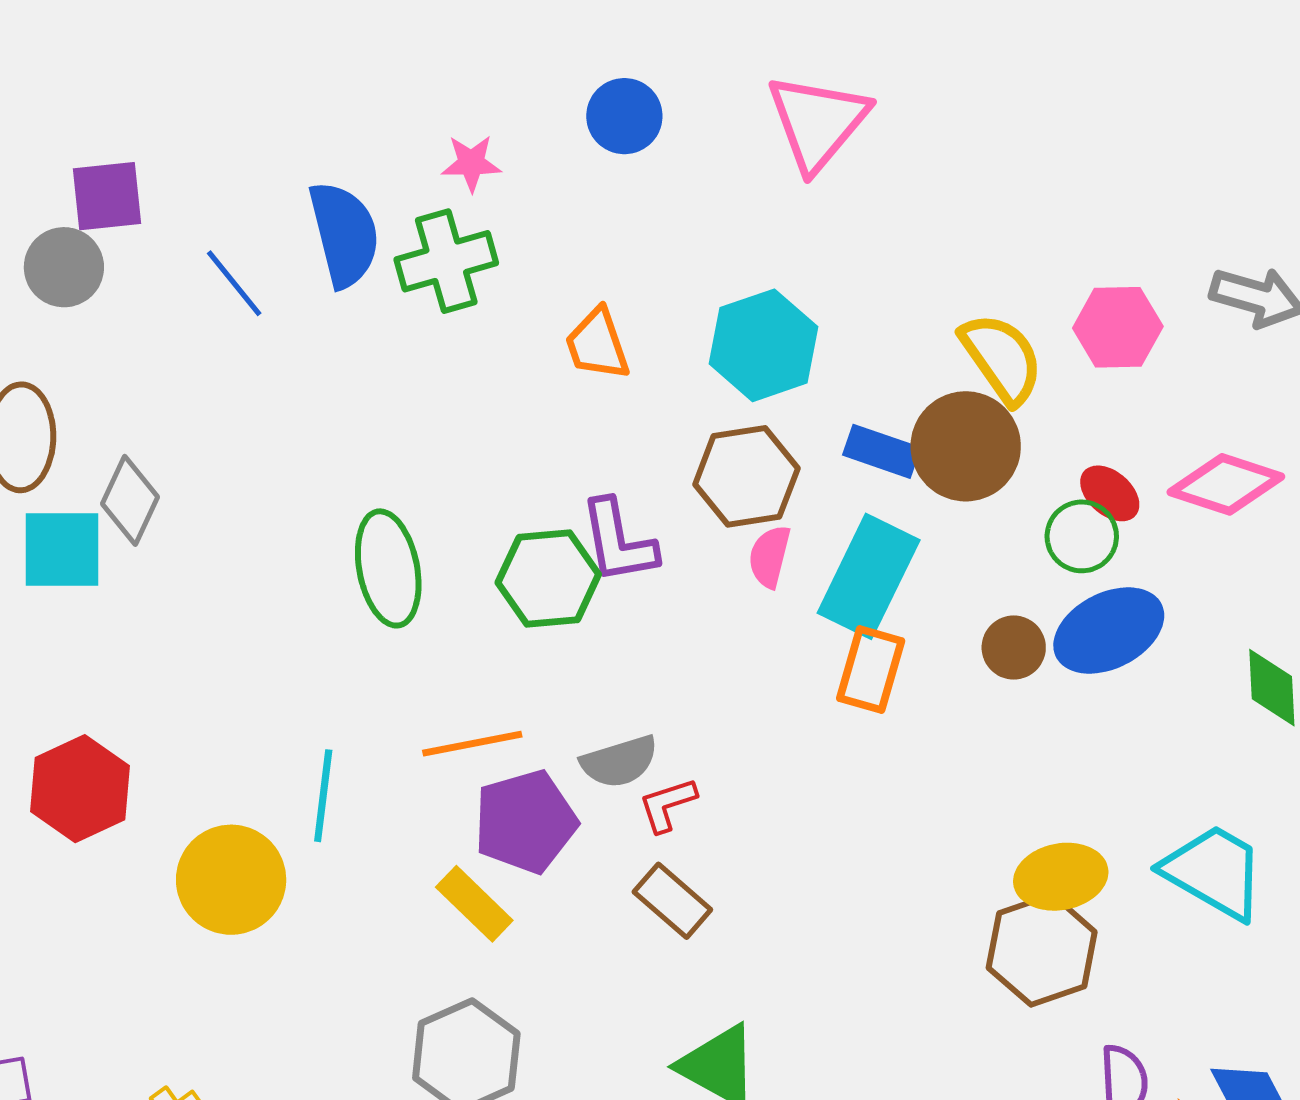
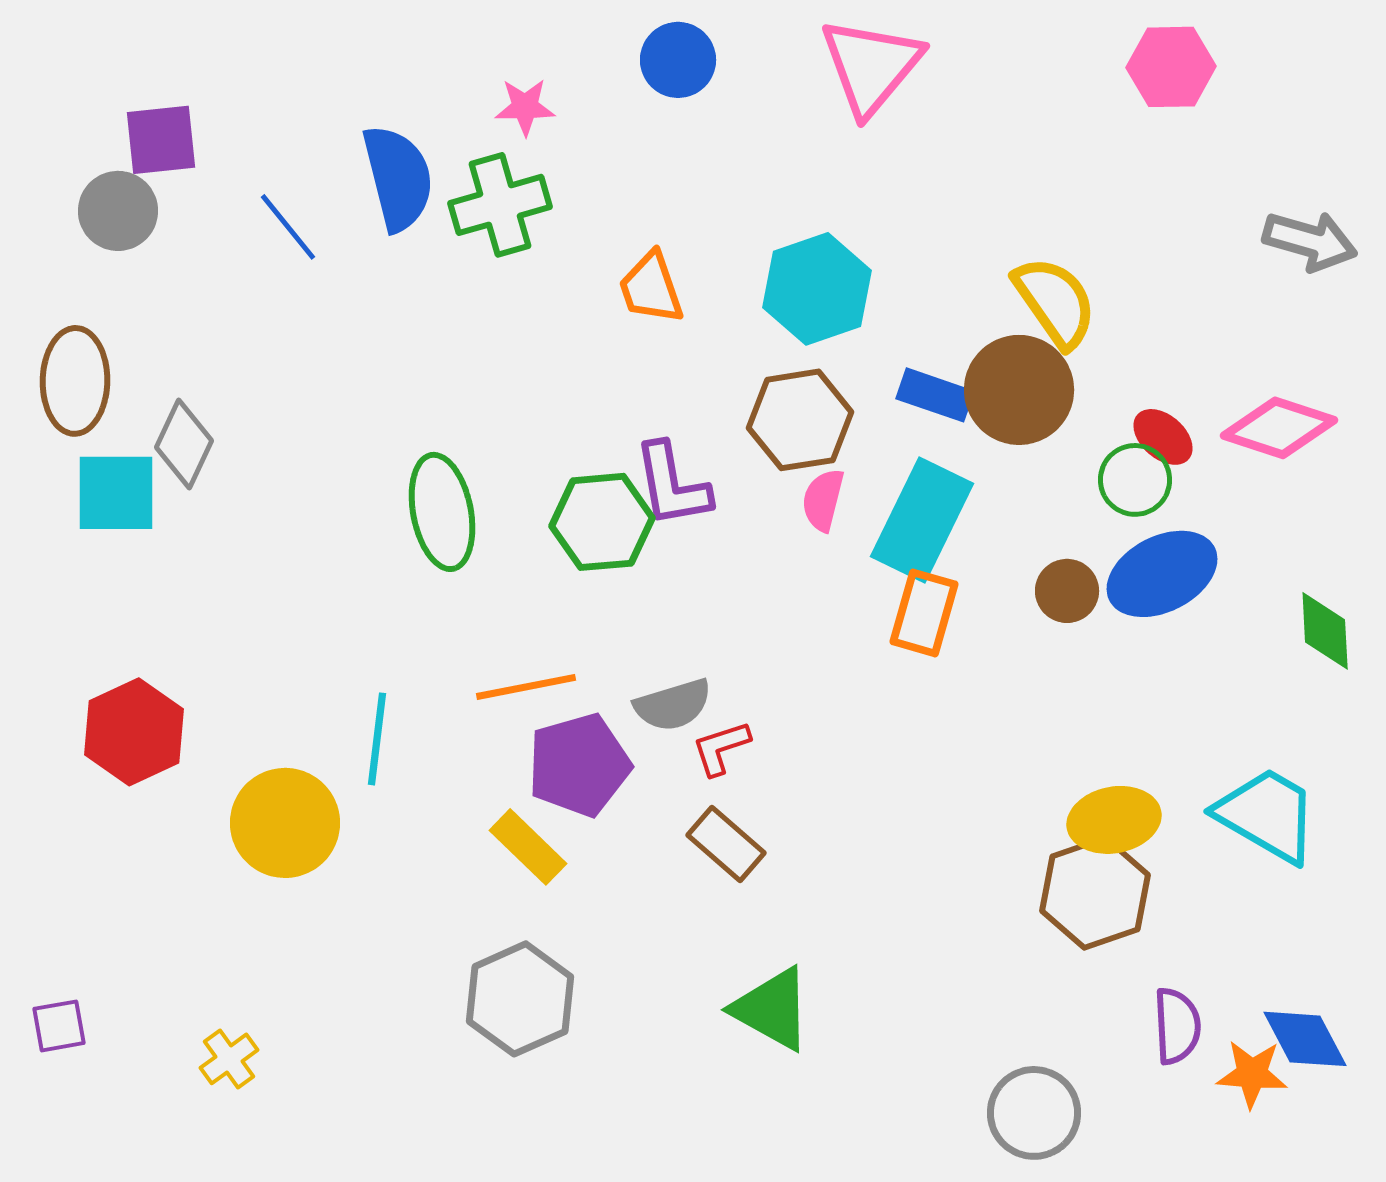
pink hexagon: (1118, 327) -> (1171, 67), moved

